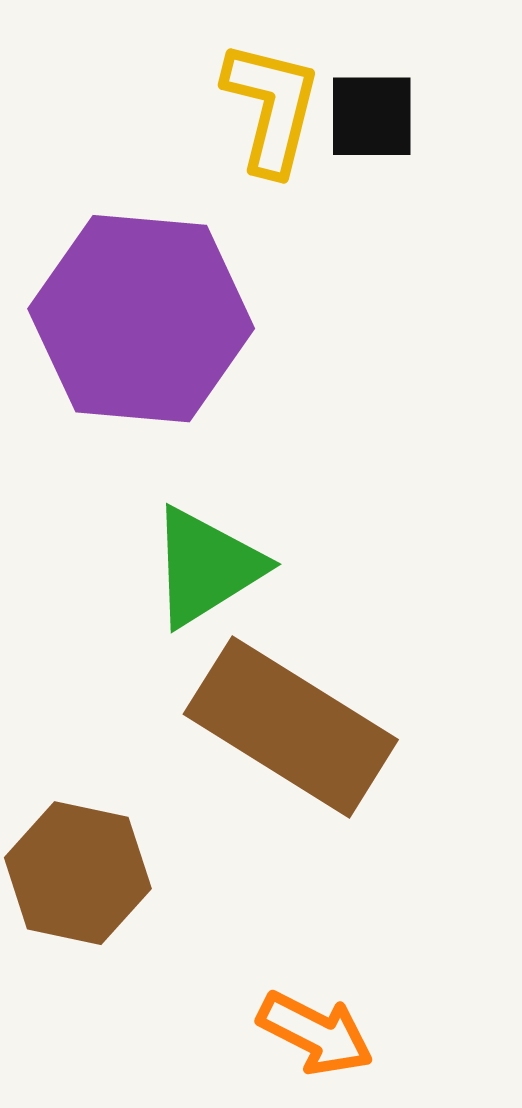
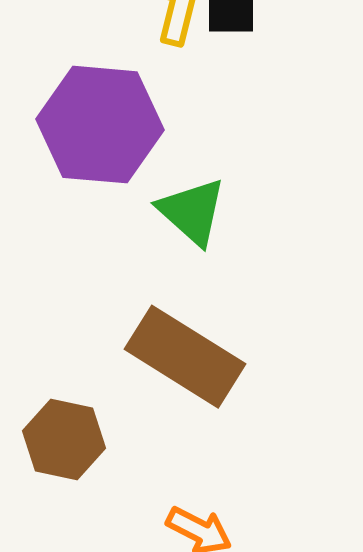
green triangle: (206, 567) -> (192, 212), moved, turned -46

